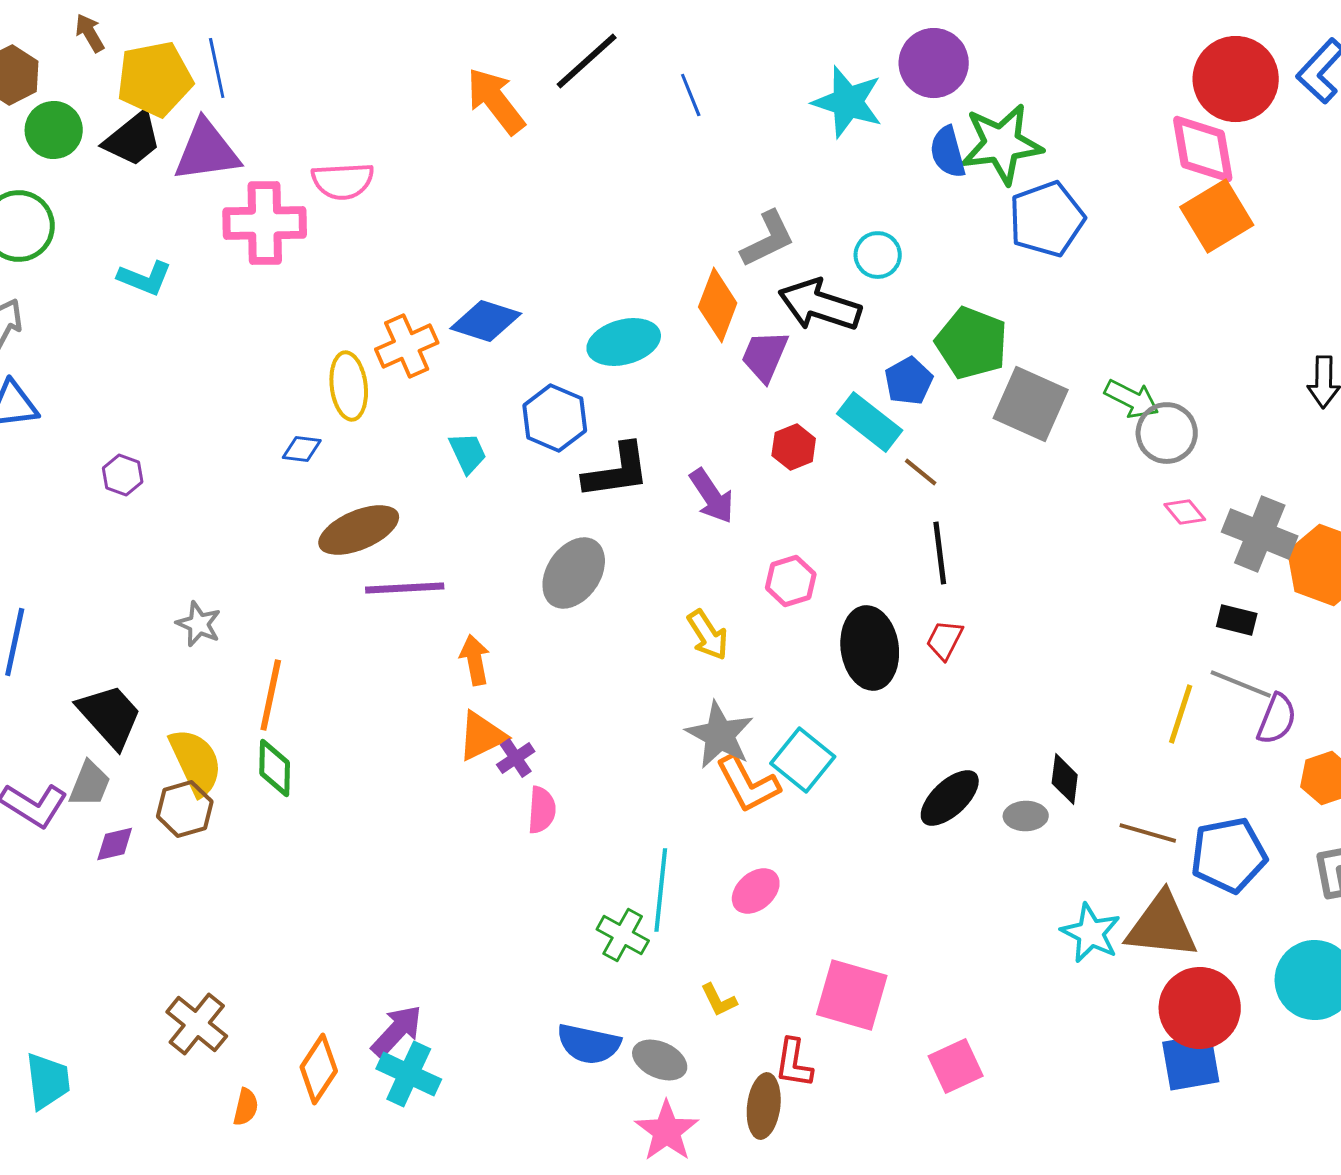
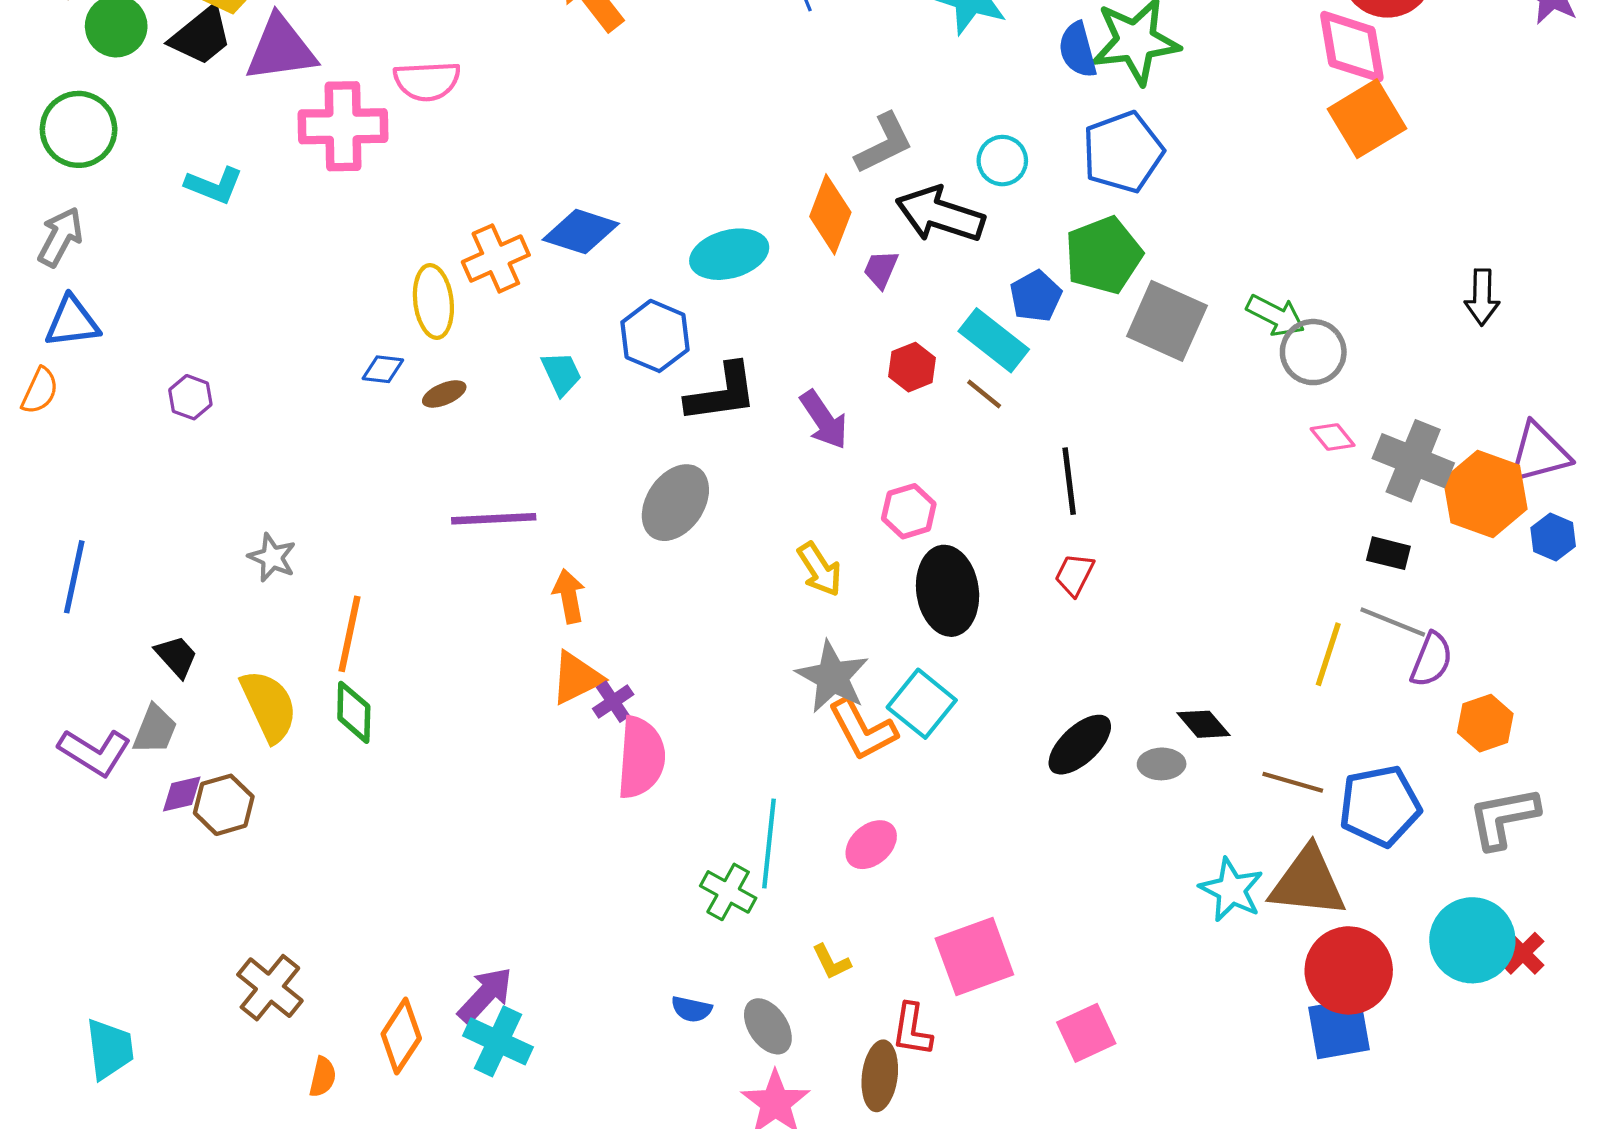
blue pentagon: (1047, 219) -> (1123, 152), moved
green pentagon: (972, 343) -> (1103, 255), turned 30
purple trapezoid: (765, 356) -> (881, 269), size x0.7
brown line: (921, 472) -> (984, 394), moved
brown ellipse: (359, 530) -> (444, 394), moved, size x0.5
black ellipse: (870, 648) -> (948, 591), moved
black trapezoid: (110, 716) -> (176, 656), size x0.6
black diamond: (1065, 779) -> (1203, 724), turned -48
brown hexagon: (185, 809) -> (224, 805), moved
pink semicircle: (542, 810) -> (641, 757), size x1.6
pink square: (852, 995) -> (974, 956), turned -36
blue semicircle: (589, 1044) -> (692, 1009), size x0.6
gray ellipse: (660, 1060) -> (768, 1026), turned 32

